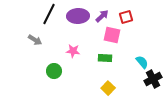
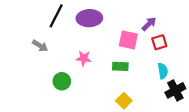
purple arrow: (102, 16) -> (149, 24), moved
red square: (126, 17) -> (159, 42), moved
cyan semicircle: (142, 62) -> (163, 71), turned 32

